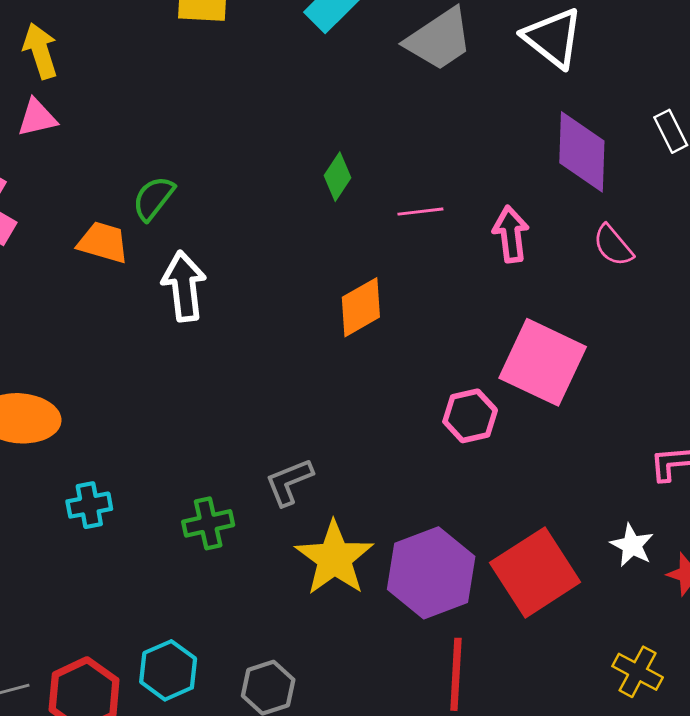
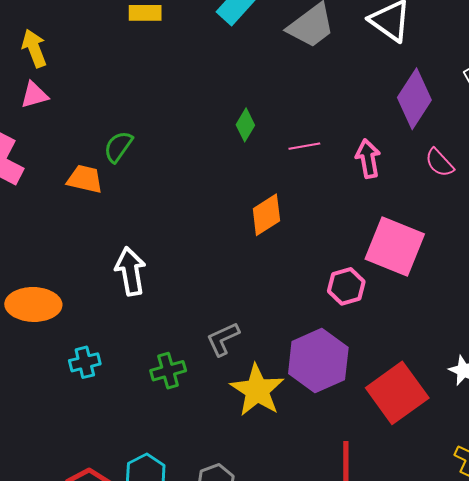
purple diamond: (582, 152) -> (414, 99), turned 34
white arrow: (184, 286) -> (130, 271), moved
purple hexagon: (431, 573) -> (318, 361), moved

